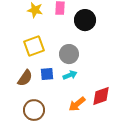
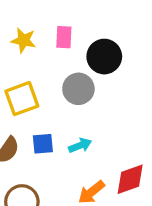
gray circle: (69, 54) -> (78, 89), moved

